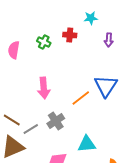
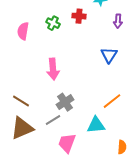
blue triangle: (106, 86) -> (109, 55), moved, size x0.7
orange line: (81, 98) -> (112, 101), moved
gray line: (31, 129) -> (53, 120), moved

